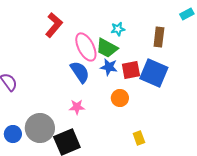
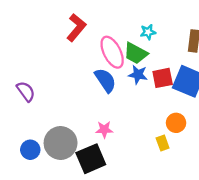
orange circle: (120, 98) -> (176, 123), moved
pink star: (77, 107) -> (104, 130), moved
yellow rectangle: (139, 138) -> (163, 143), moved

